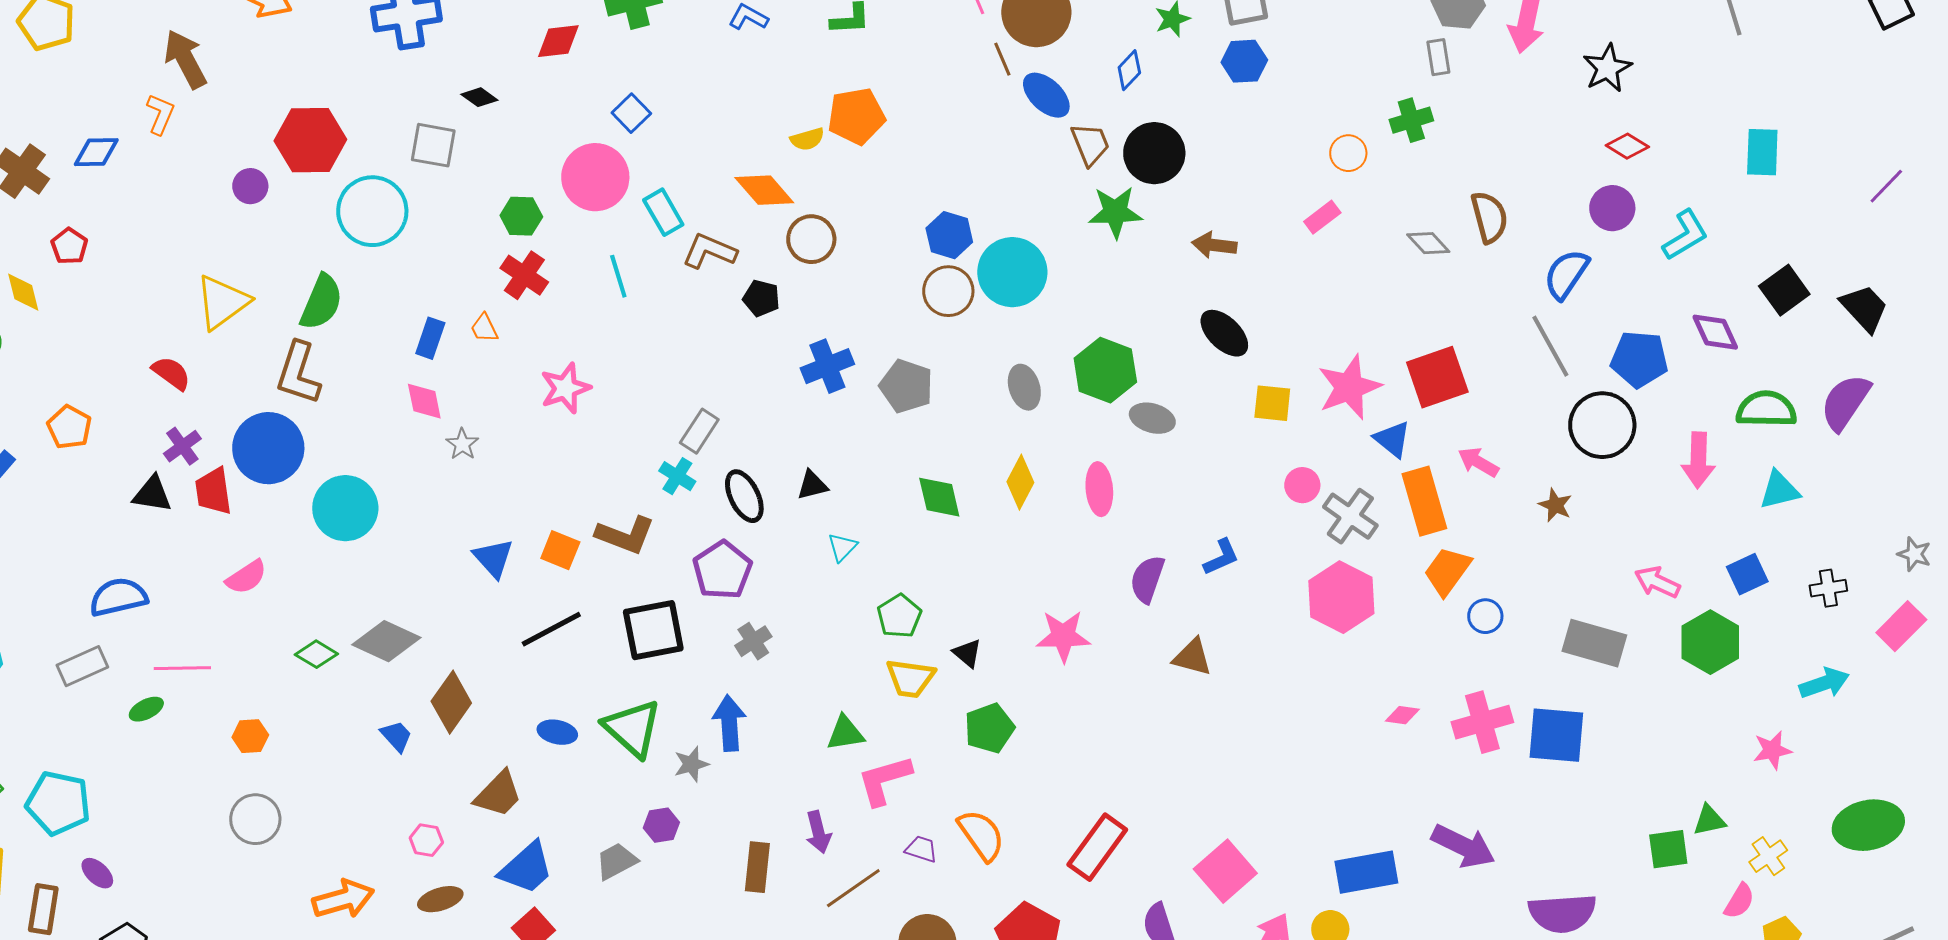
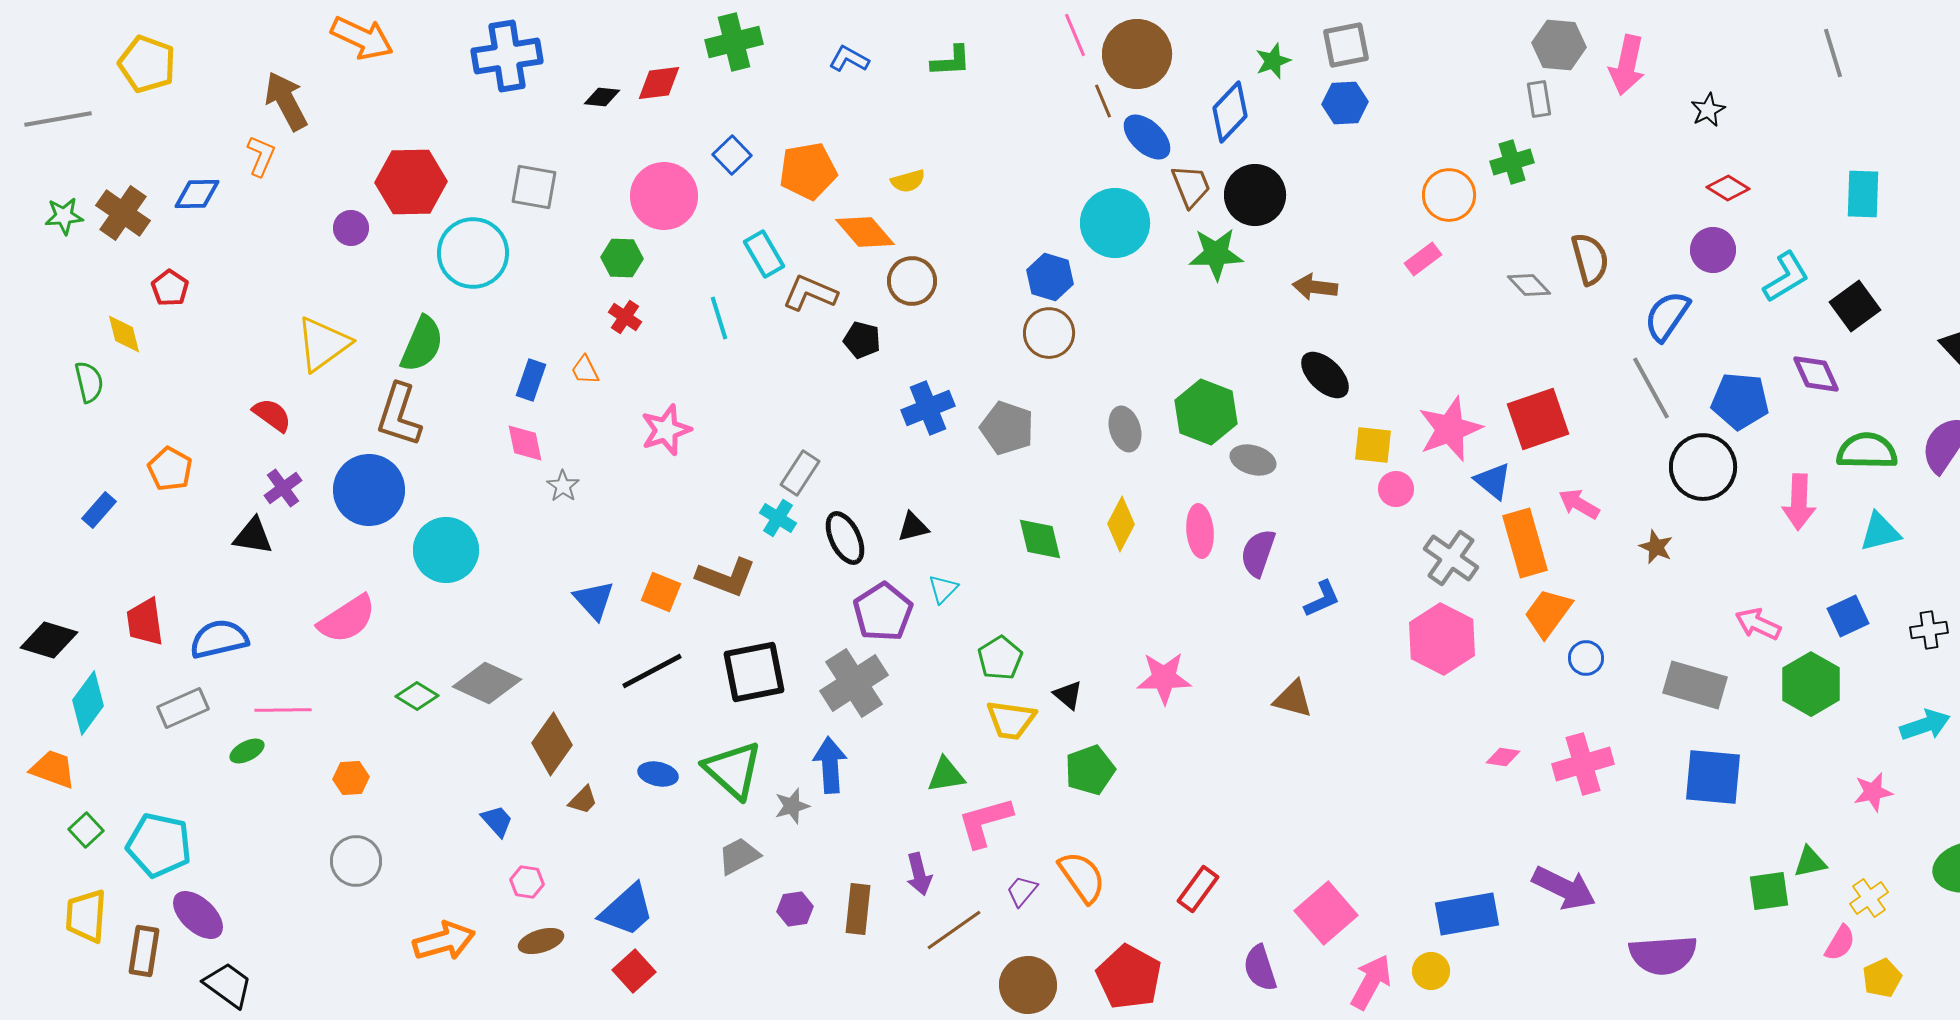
black star: (1607, 68) -> (1708, 110), size x0.7
blue diamond: (1129, 70) -> (1230, 112), size x1.5
black diamond: (479, 97) -> (602, 97), moved, turned -30
orange pentagon: (856, 116) -> (808, 171), moved
orange circle: (1348, 153) -> (1449, 195), size x1.4
pink circle: (595, 177) -> (664, 196), moved
cyan circle: (1012, 272) -> (1115, 223), moved
red cross: (524, 275) -> (625, 317), size x0.7
black square: (1784, 290) -> (1855, 306), moved
pink circle: (1302, 485) -> (1396, 489), moved
red trapezoid: (213, 491) -> (145, 622), moved
purple pentagon: (722, 570) -> (883, 612), moved
pink semicircle: (246, 577) -> (347, 619), size x1.4
purple semicircle: (1147, 579) -> (1258, 553), moved
gray cross: (753, 641) -> (854, 683), size x1.8
blue square: (1556, 735) -> (1713, 777), moved
blue trapezoid: (396, 736) -> (497, 821), moved
brown trapezoid: (498, 794) -> (583, 800), moved, size x0.6
purple hexagon: (661, 825) -> (795, 909), moved
red rectangle: (1097, 847) -> (1198, 889), size x0.7
purple trapezoid: (921, 849) -> (1022, 891), turned -68
gray trapezoid: (616, 861) -> (739, 856), moved
purple ellipse: (97, 873) -> (198, 915), size x1.6

